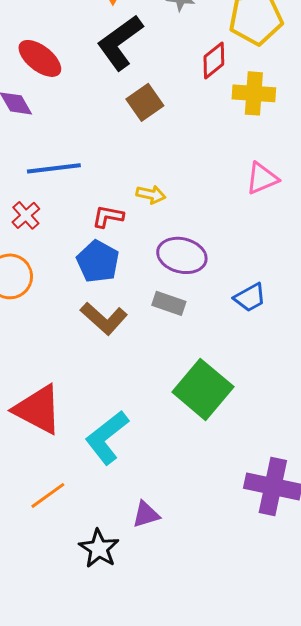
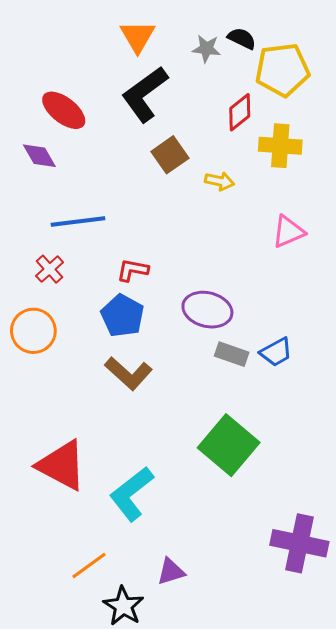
yellow arrow: (151, 194) -> (220, 181), moved
gray rectangle: (169, 303) -> (232, 354), moved
orange line: (48, 495) -> (89, 566), moved

